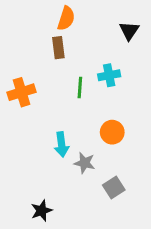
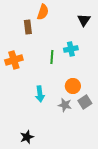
brown rectangle: (58, 48) -> (28, 27), moved
gray star: (85, 163) -> (65, 105), moved
gray square: (114, 188) -> (85, 102), moved

